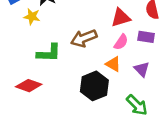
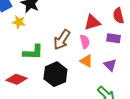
brown arrow: (84, 38) -> (62, 40), turned -35
pink semicircle: (121, 42) -> (85, 42), moved, turned -48
black hexagon: (94, 86) -> (55, 74), moved

